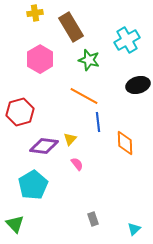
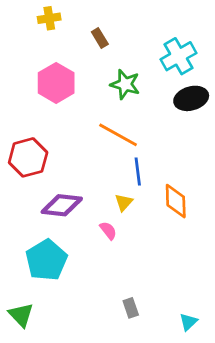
brown rectangle: (71, 27) -> (100, 38), size x0.5
black ellipse: (138, 85) -> (191, 98), moved
yellow triangle: (70, 139) -> (124, 202), moved

